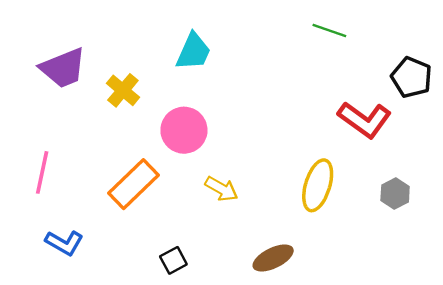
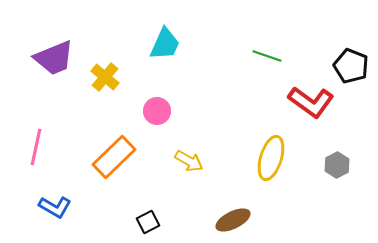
green line: (329, 30) -> (267, 56), moved
pink circle: (184, 130) -> (157, 111), size x0.7

